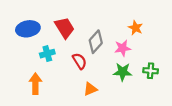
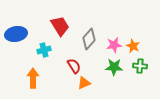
orange star: (135, 28) -> (133, 46), moved
blue ellipse: (28, 29) -> (16, 34), moved
red semicircle: (80, 61) -> (74, 66), moved

